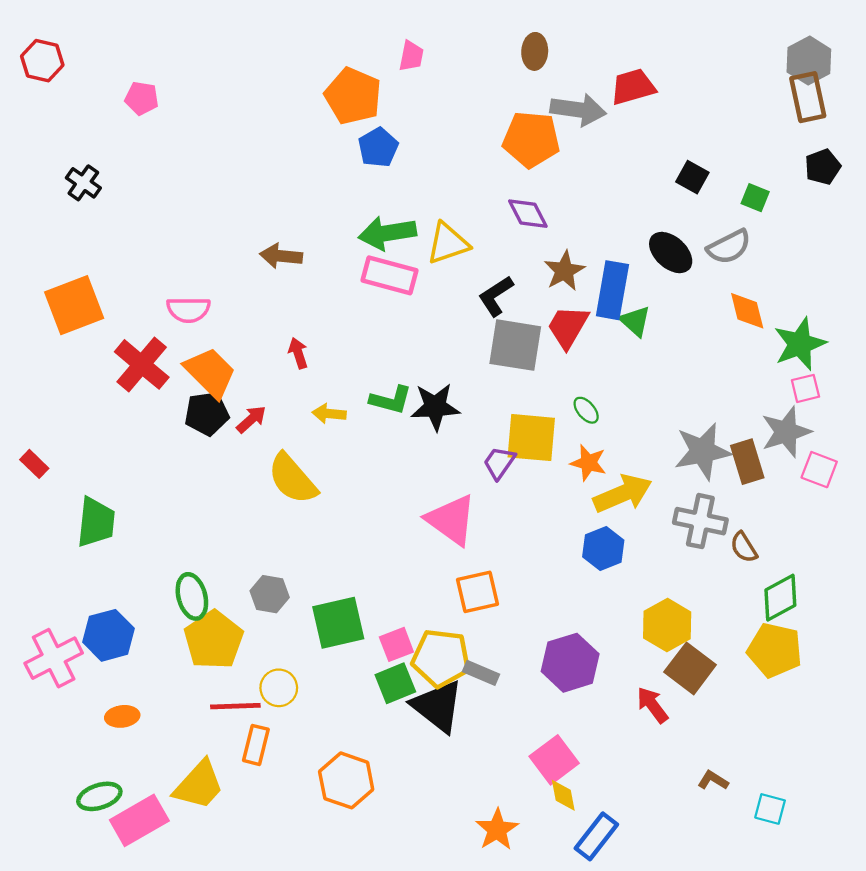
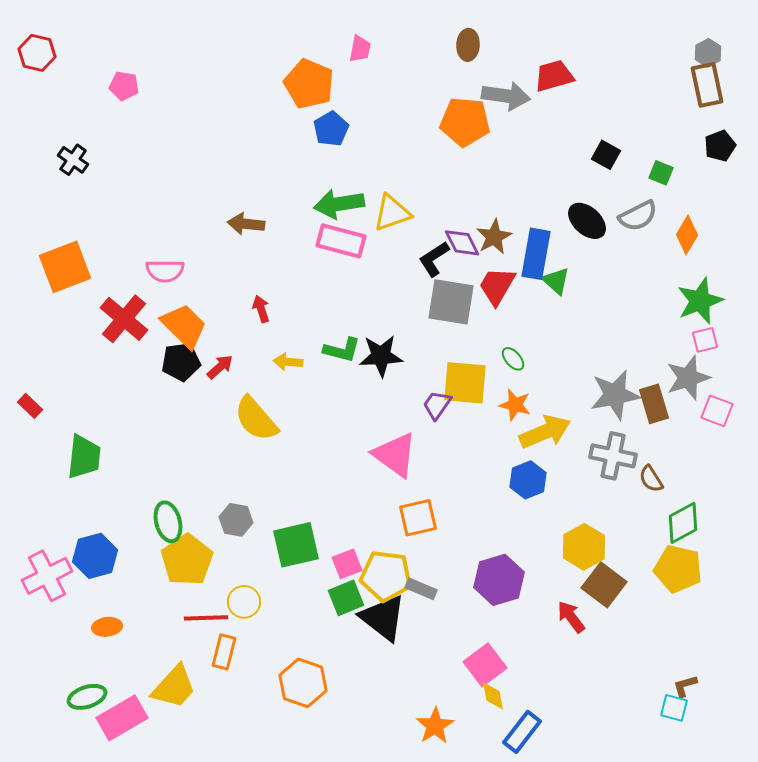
gray hexagon: (809, 61) -> (708, 53), size x0.7
purple diamond: (528, 214) -> (462, 243), moved
orange diamond: (747, 311) -> (687, 235), moved, turned 45
brown L-shape: (713, 780) -> (685, 686), moved, turned -48

